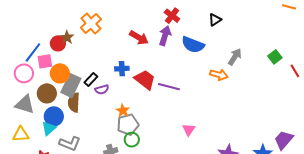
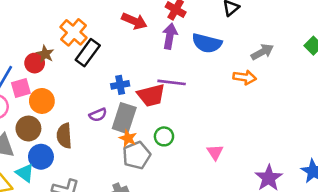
red arrow: (139, 38) -> (134, 21), moved
gray arrow: (235, 57) -> (262, 52), turned 36
black rectangle: (91, 80) -> (88, 53), moved, size x1.5
red trapezoid: (145, 80) -> (151, 95), turned 135
gray rectangle: (71, 85) -> (124, 118), moved
purple line: (169, 87) -> (172, 82), moved
cyan triangle: (49, 128) -> (25, 173), moved, turned -35
green circle: (132, 140) -> (164, 136), moved

